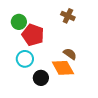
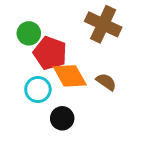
brown cross: (68, 16) -> (103, 24), size x1.6
orange diamond: (63, 68) -> (70, 76), moved

